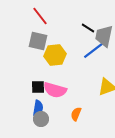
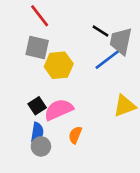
black square: (38, 87) -> (37, 106), turned -32
pink semicircle: (55, 90) -> (59, 110), turned 140
orange semicircle: (76, 114) -> (75, 135), moved

